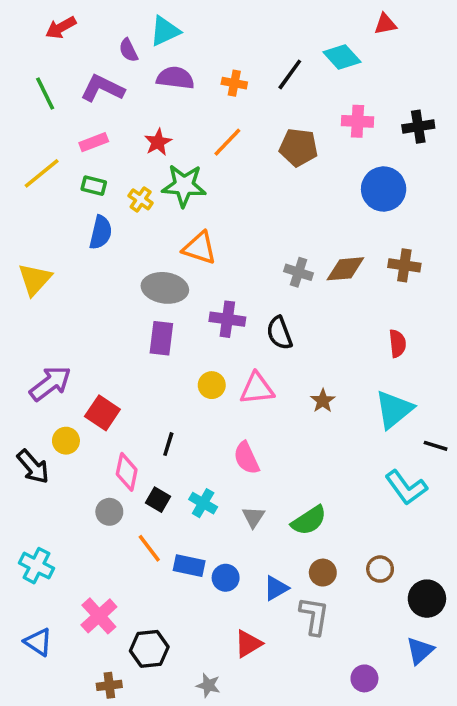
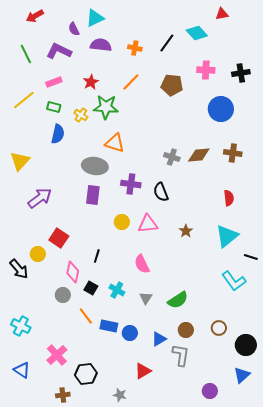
purple arrow: (50, 383) -> (40, 198), moved

